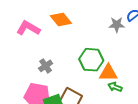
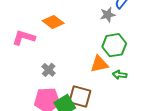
green hexagon: (91, 60) -> (114, 45), moved
orange triangle: (108, 73) -> (99, 64), moved

